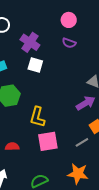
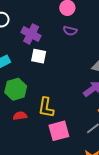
red semicircle: (12, 147) -> (20, 116), moved

